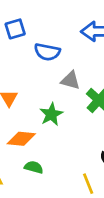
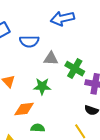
green star: (51, 114) -> (42, 86), turned -30

